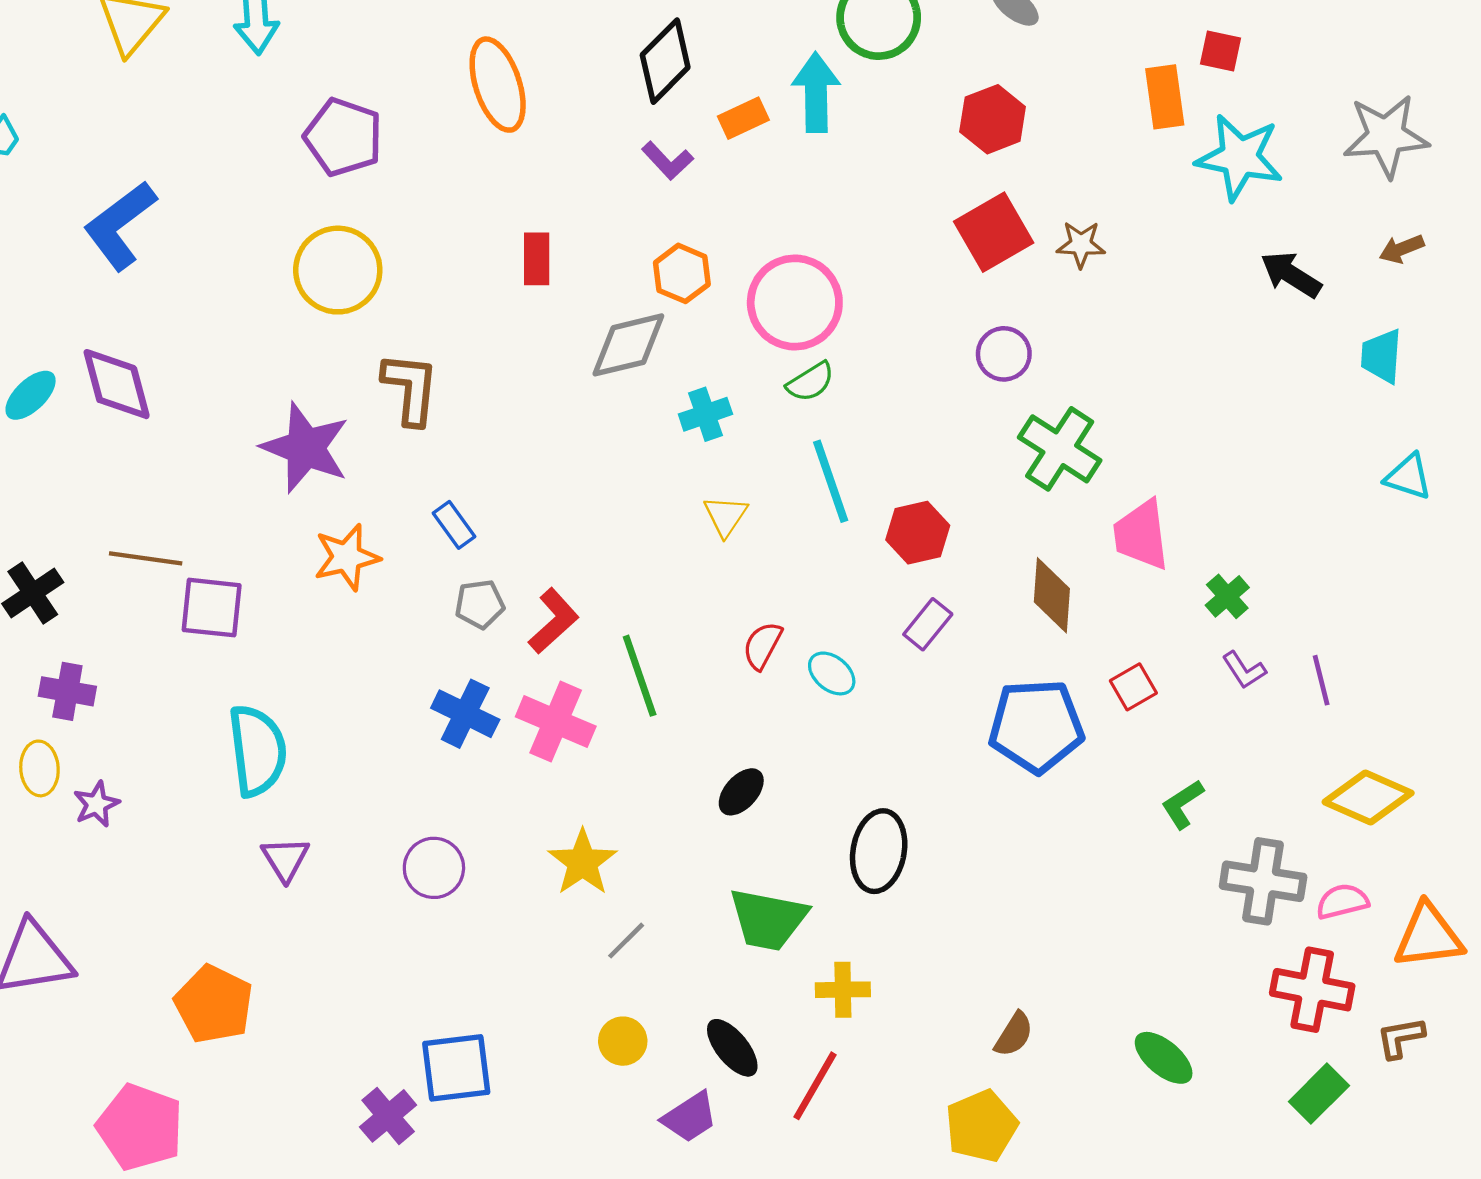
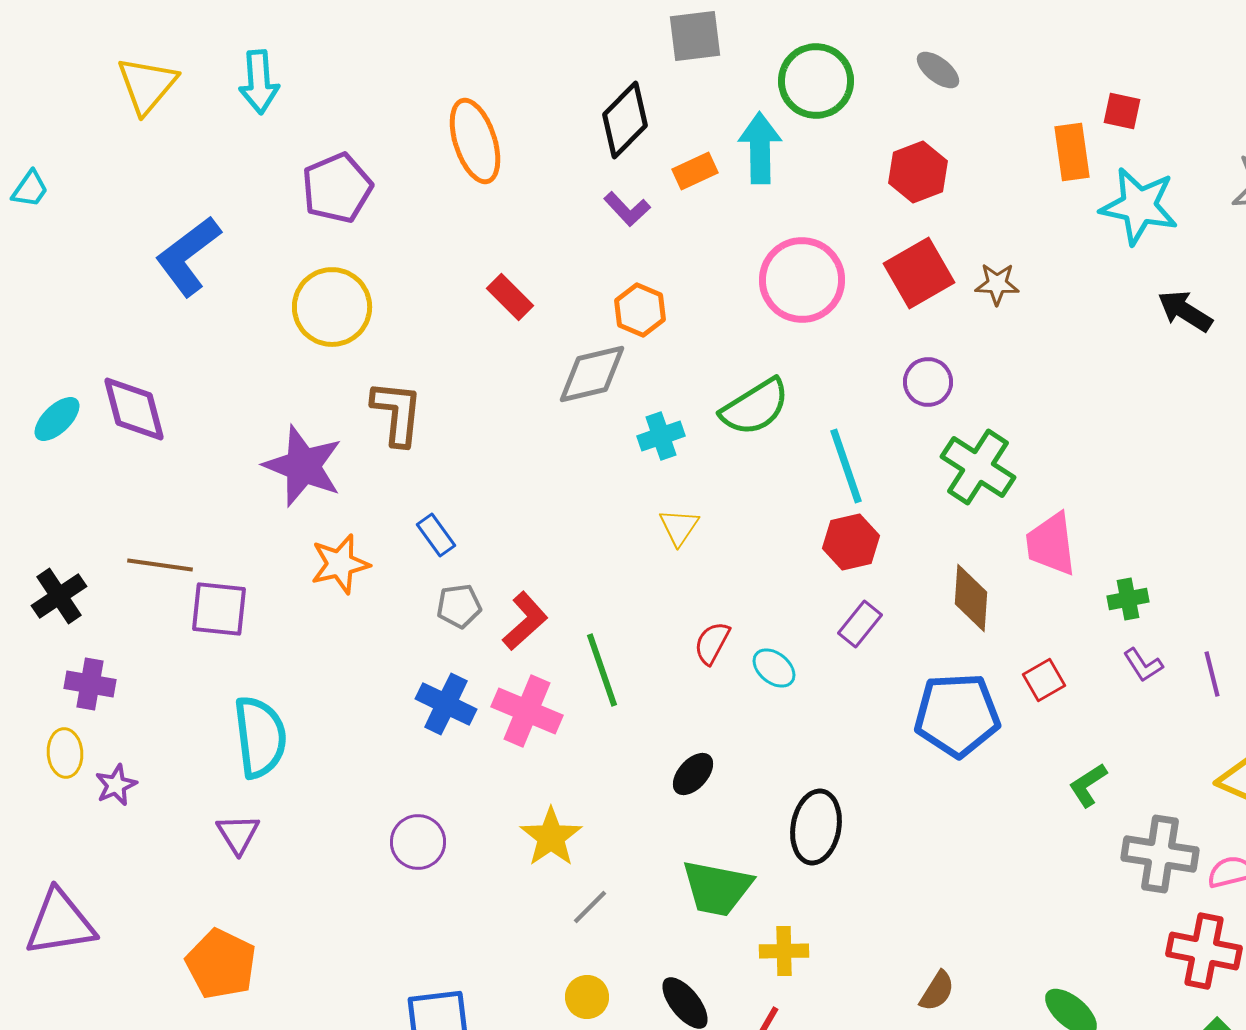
purple pentagon: (343, 137) -> (337, 188), turned 30
blue L-shape: (120, 225) -> (188, 256), moved
red rectangle: (537, 259) -> (510, 297), turned -45
pink circle: (795, 302) -> (802, 280), moved
green semicircle: (810, 382) -> (755, 407), size x1.6
cyan line: (831, 481) -> (846, 466), moved
green cross: (1227, 596) -> (1128, 599), turned 30
purple triangle: (285, 859) -> (238, 834), moved

